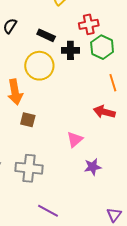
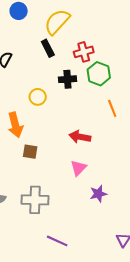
black rectangle: (46, 35) -> (48, 48), moved, turned 42
yellow circle: (39, 66) -> (38, 97), size x0.6
red arrow: (104, 112) -> (80, 137), moved

